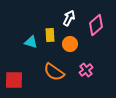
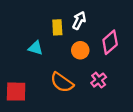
pink diamond: (96, 25) -> (110, 42), moved
yellow rectangle: (50, 35) -> (57, 27), moved

